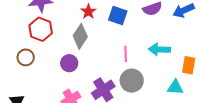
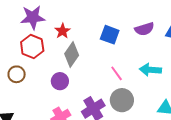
red star: (88, 12) -> (62, 31), moved
pink line: (126, 54) -> (117, 73), turned -35

